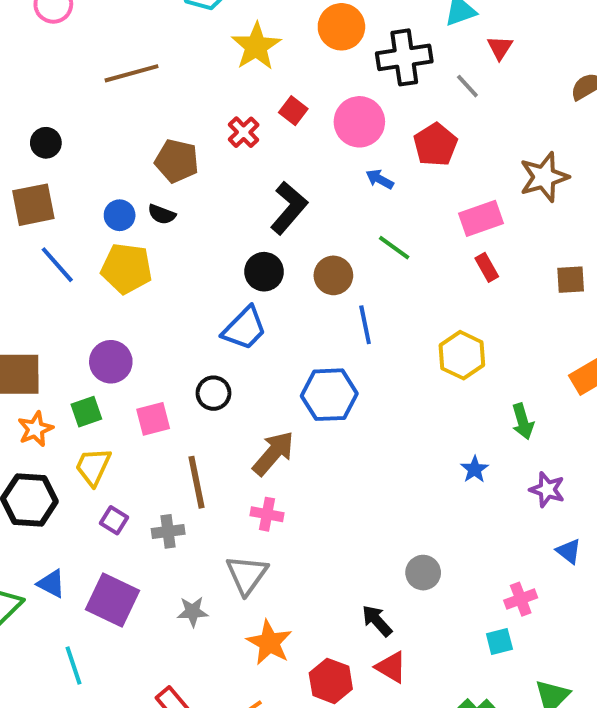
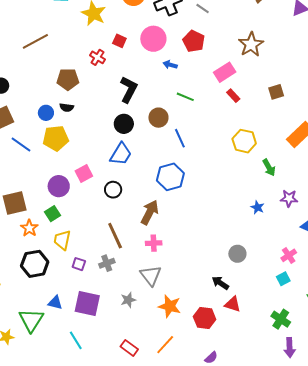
yellow hexagon: (462, 355) -> (244, 141), moved
pink square: (153, 419) -> (84, 173), moved
blue star: (475, 469) -> (257, 207), moved

